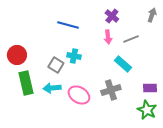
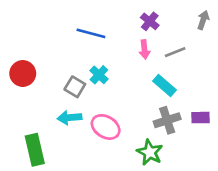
cyan cross: (74, 56) -> (99, 75), turned 32
green rectangle: (26, 83) -> (35, 150), moved
gray cross: (111, 90) -> (167, 120), moved
green star: (147, 110) -> (150, 152), moved

